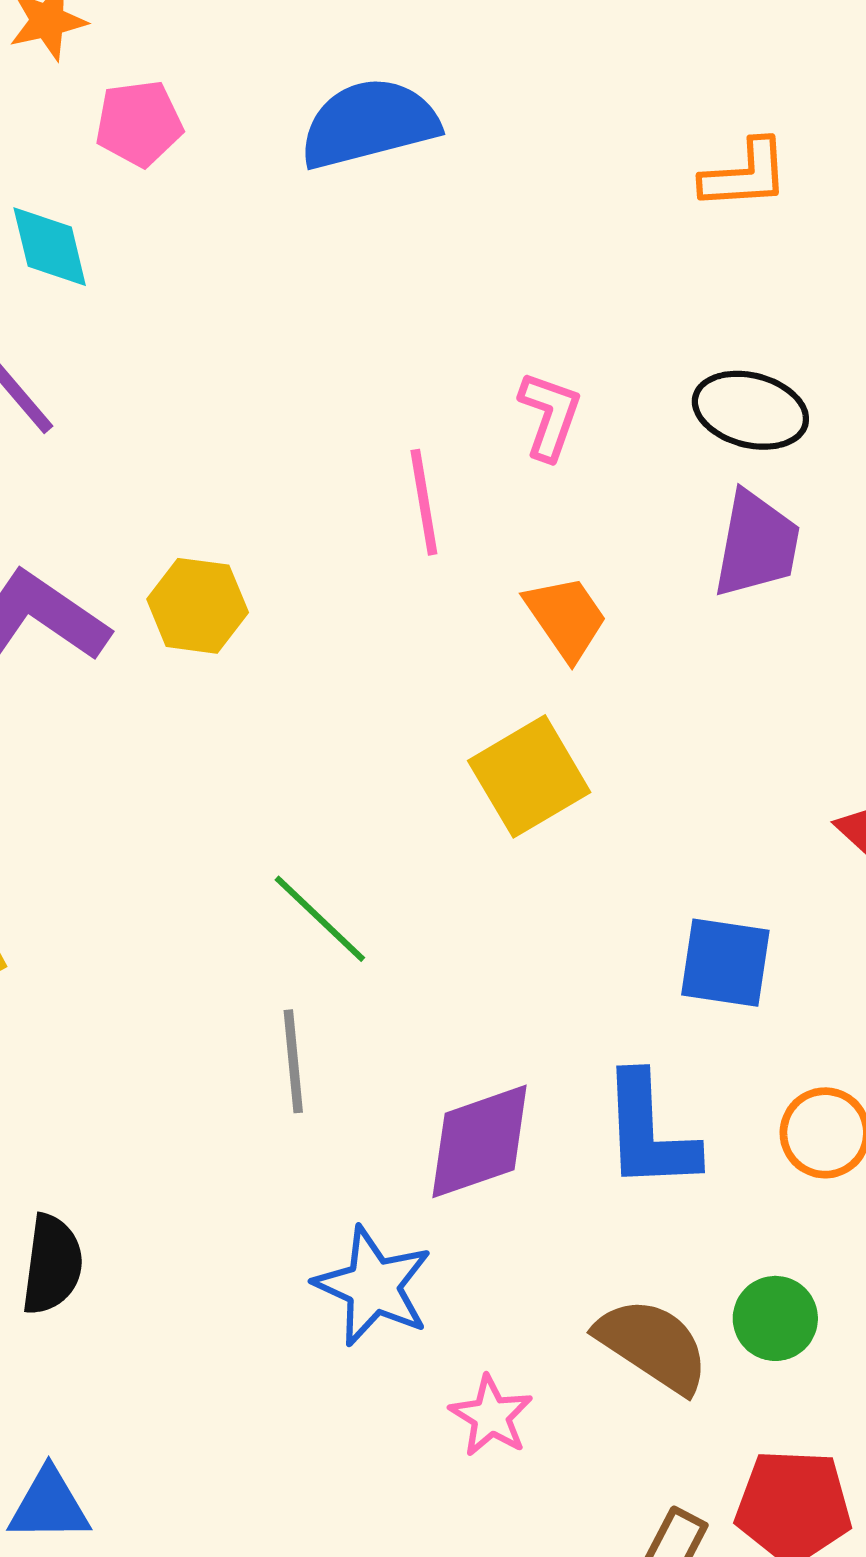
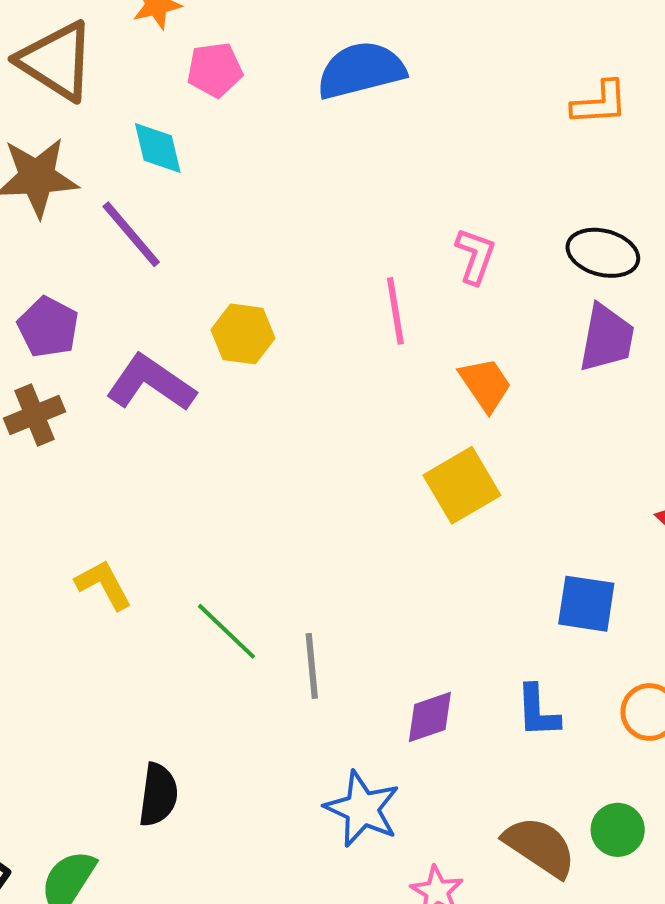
yellow hexagon: (198, 606) -> (243, 334), moved
green line: (320, 919) -> (226, 631), moved
blue L-shape: (649, 1132) -> (538, 711), size x0.7
purple diamond: (480, 1141) -> (430, 717), size x0.7

